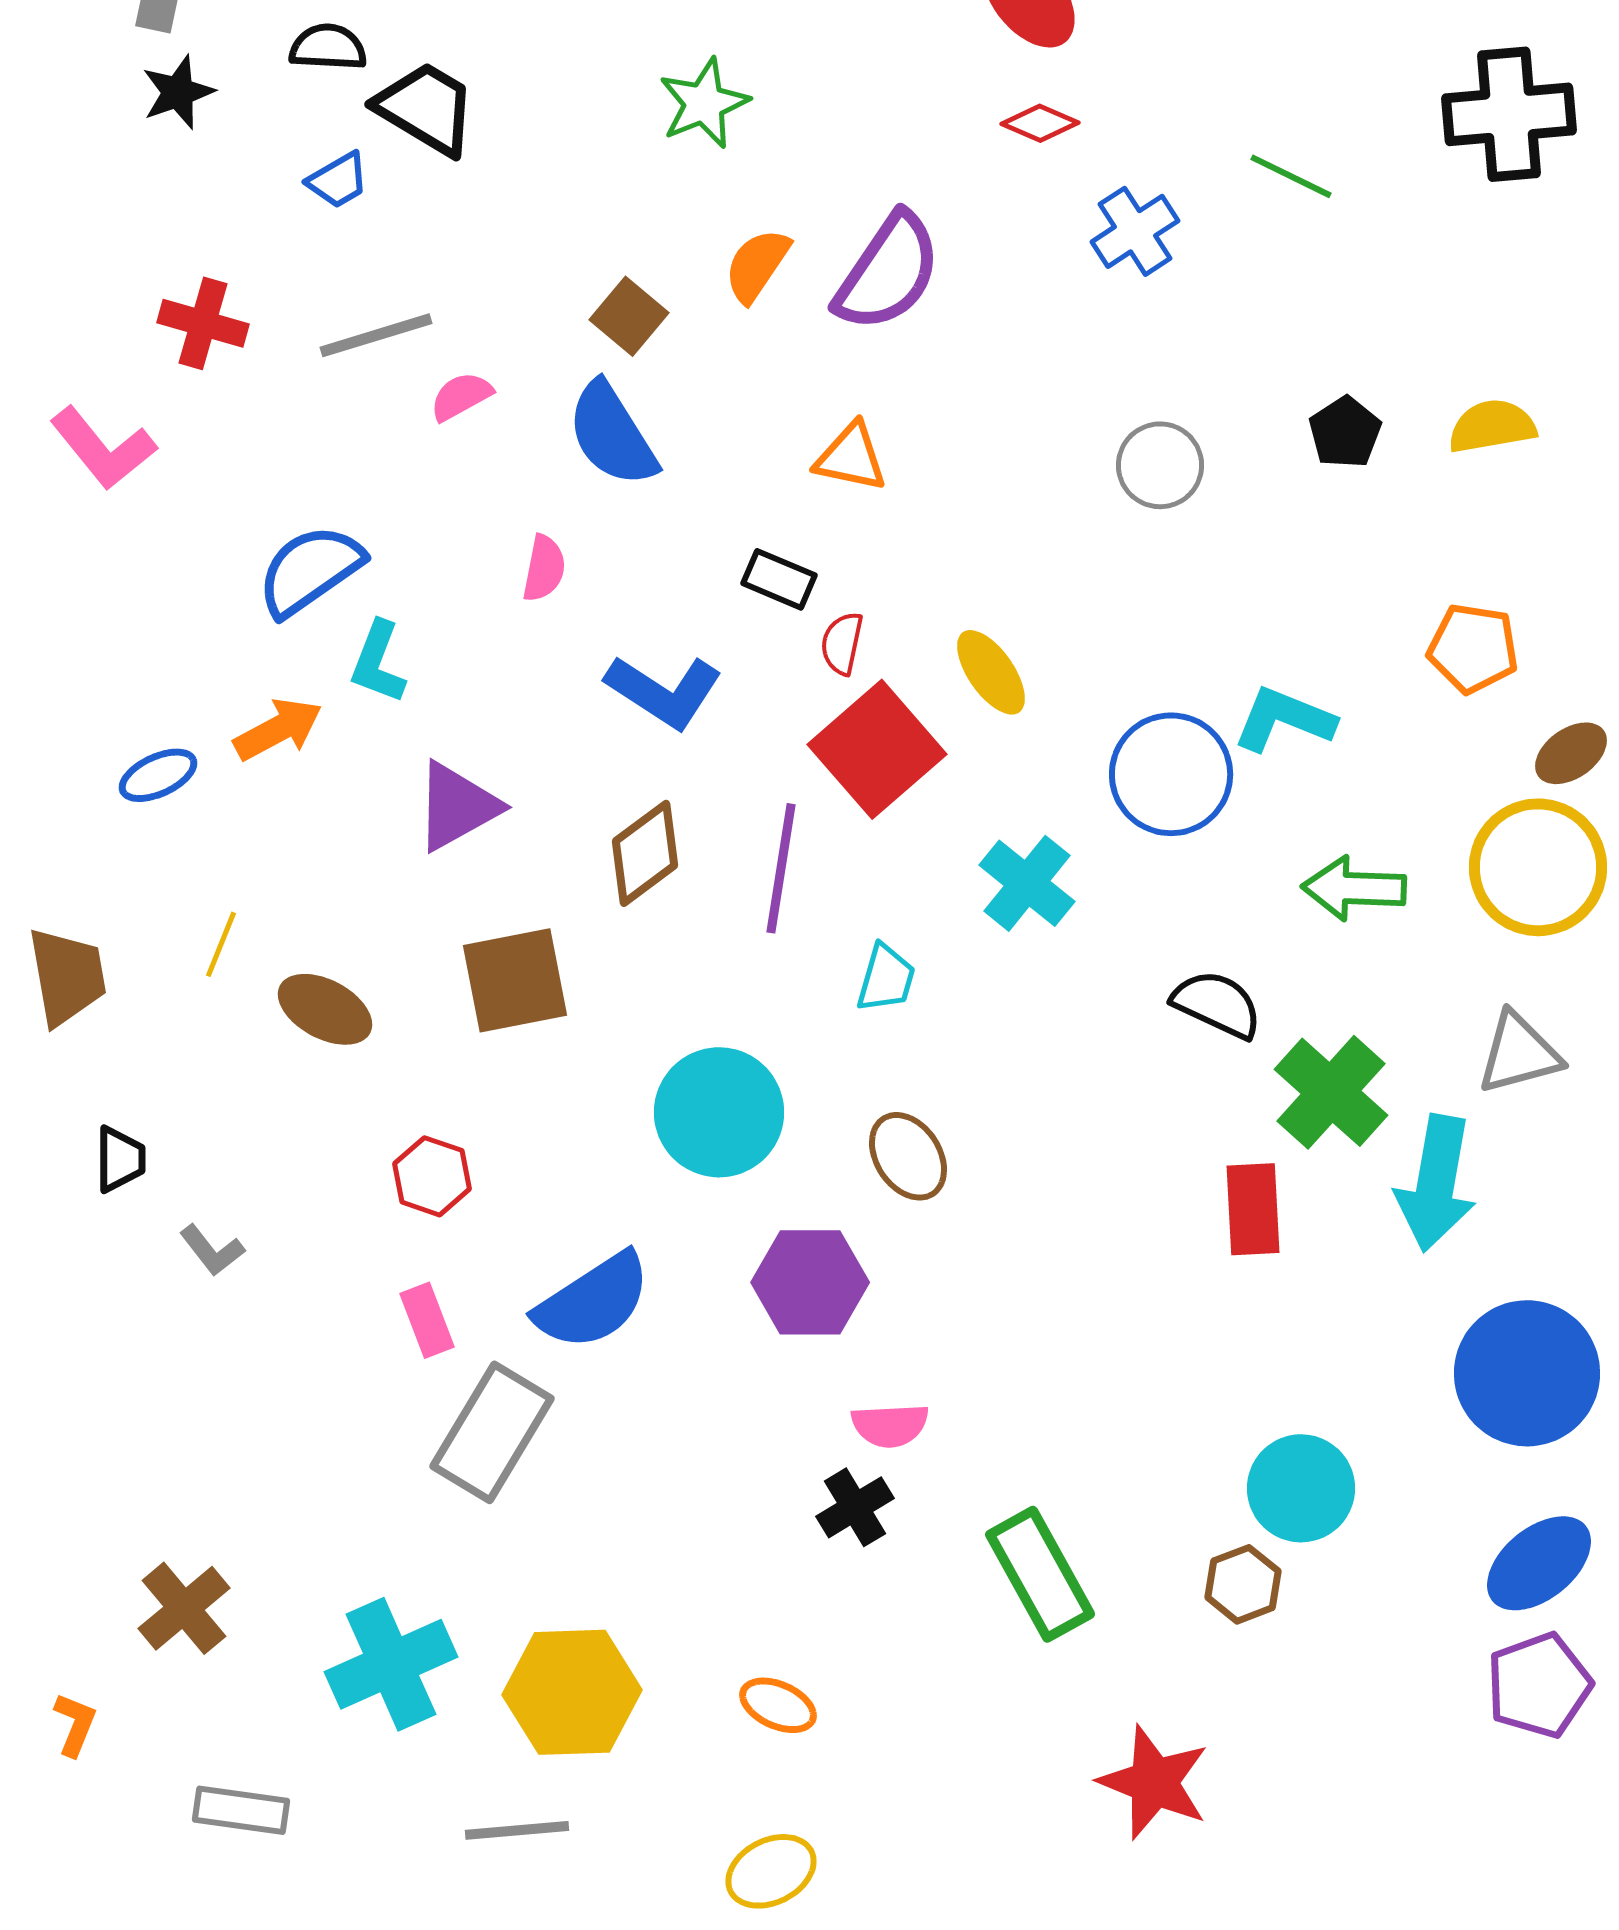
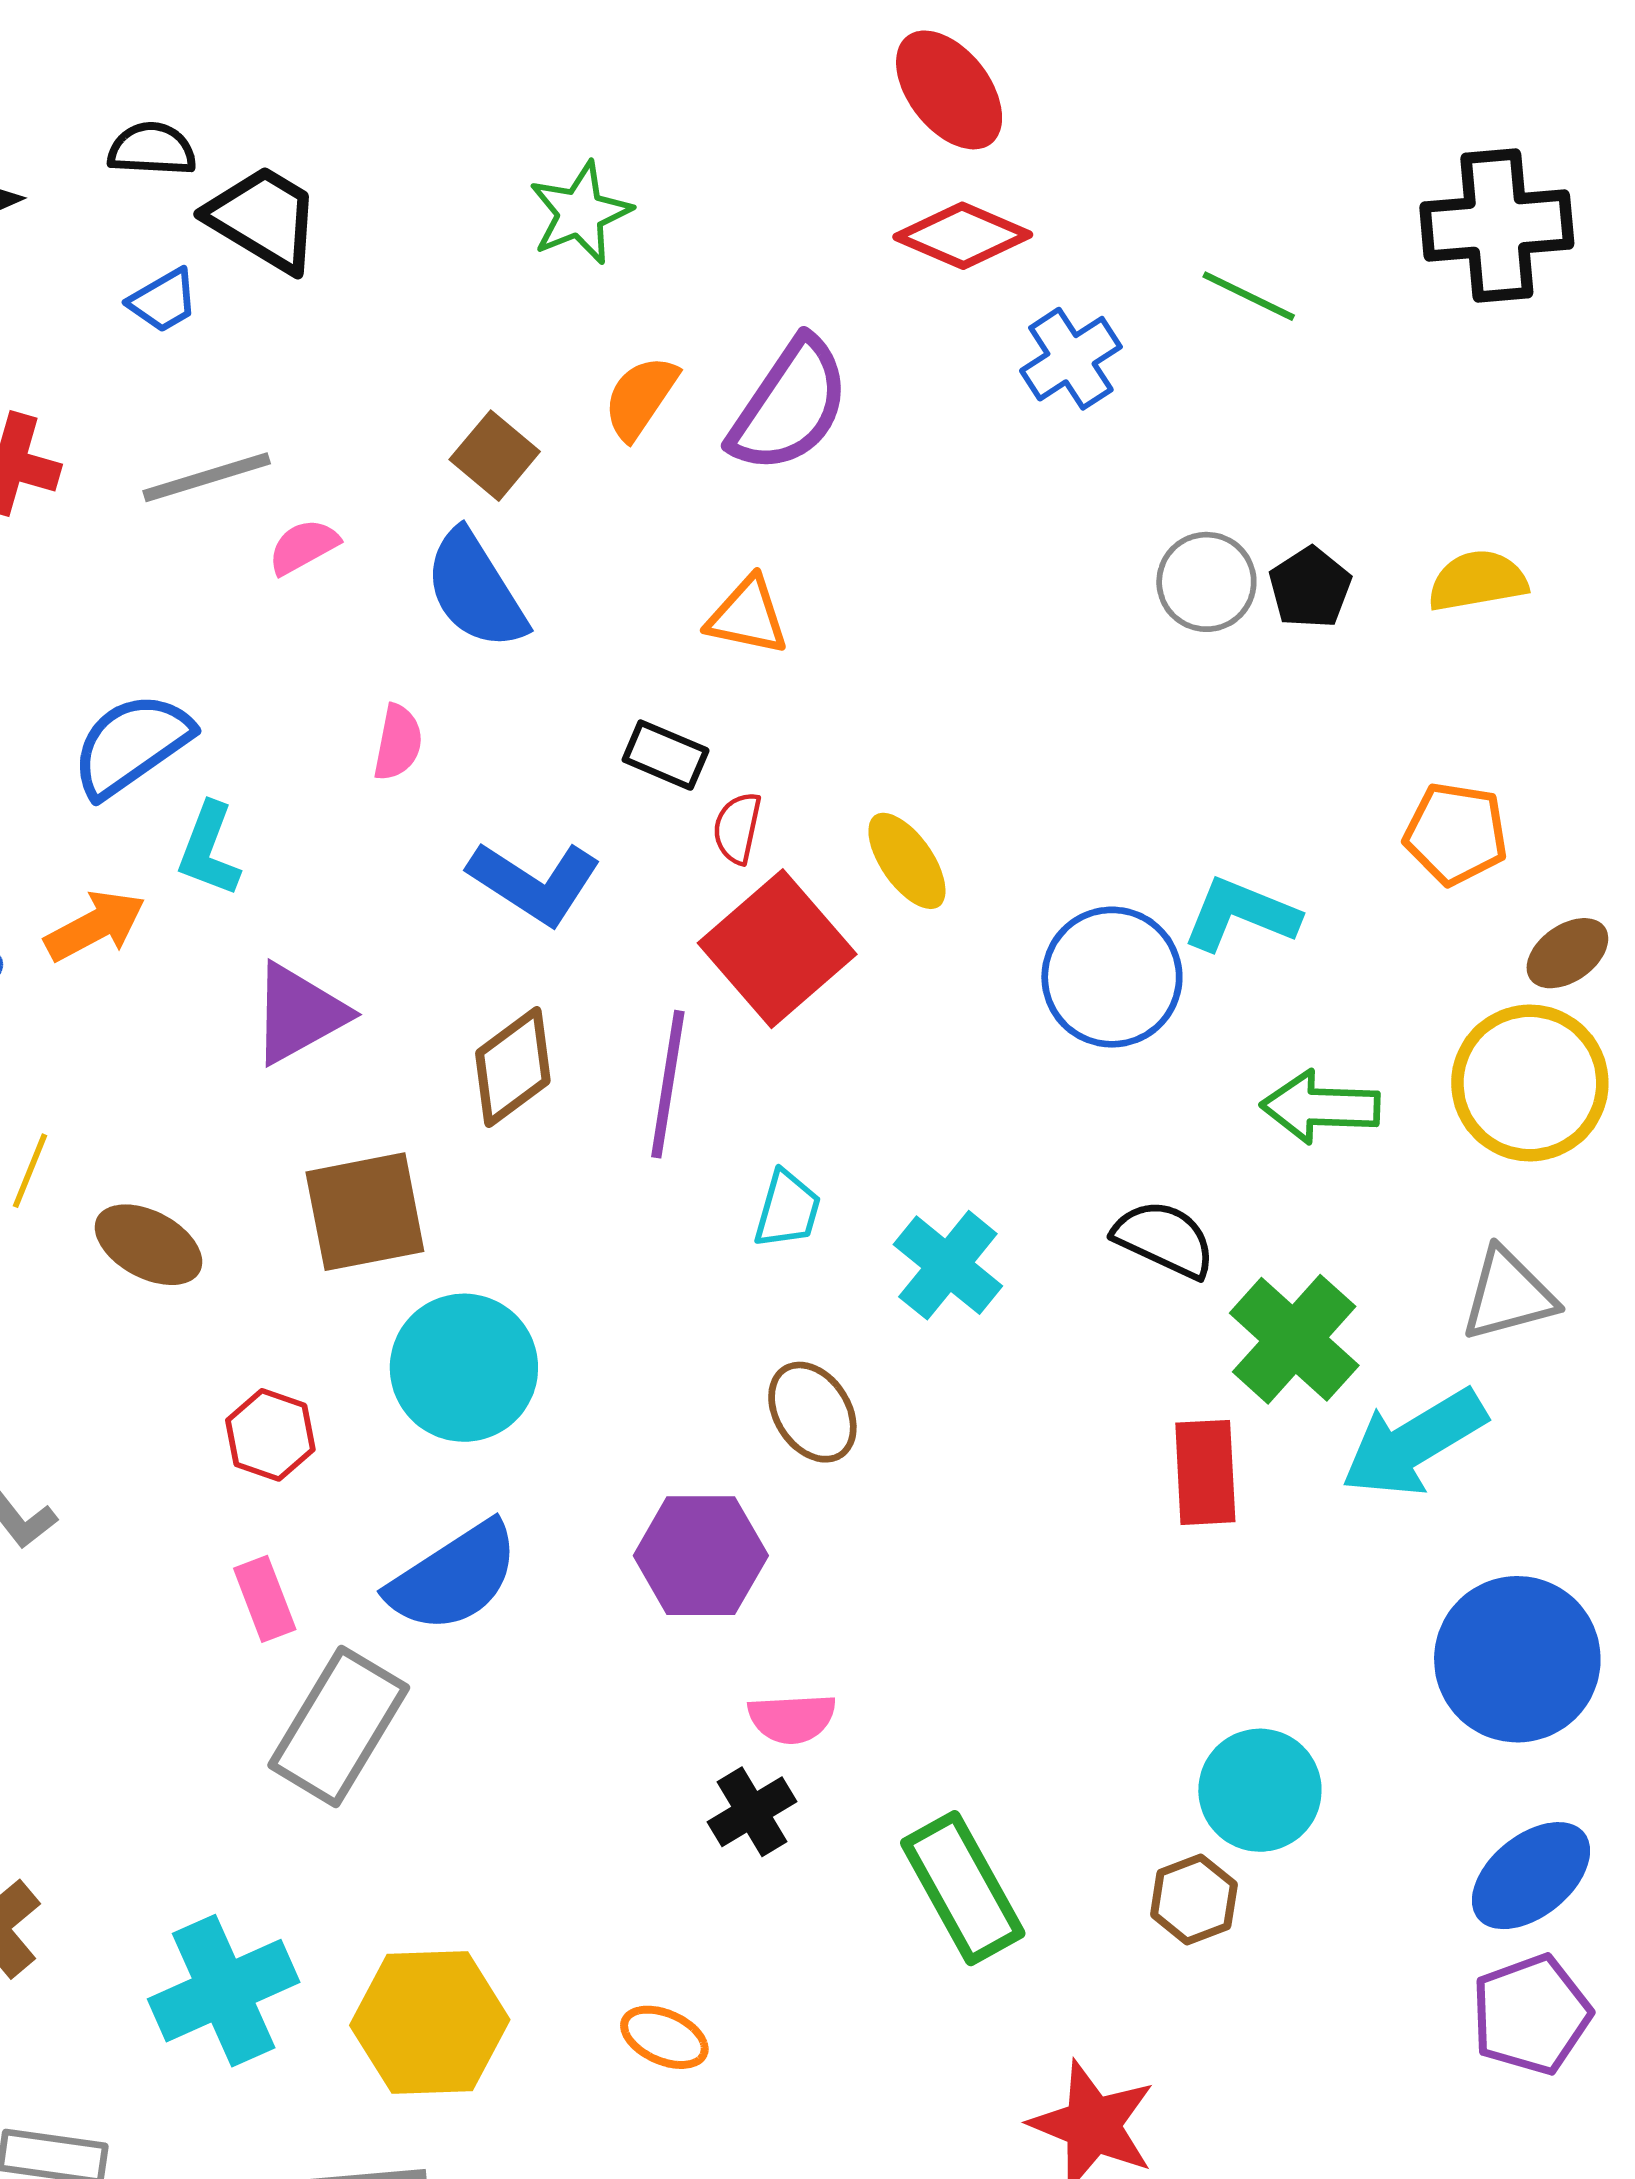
red diamond: (1040, 123) -> (963, 236), size x1.5
gray circle: (1160, 465) -> (1206, 582), moved
cyan cross: (1027, 883) -> (948, 1265), moved
cyan circle: (719, 1112) -> (464, 1368), moved
cyan arrow: (1436, 1183) -> (1414, 1443), turned 49

